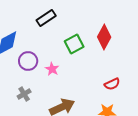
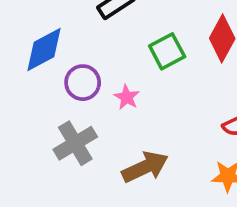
gray cross: (24, 94) -> (75, 143), size x1.6

